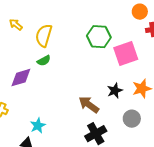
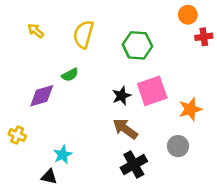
yellow semicircle: (44, 36) -> (83, 34), moved
pink square: (126, 54) -> (152, 91), moved
black star: (115, 91) -> (122, 96), moved

